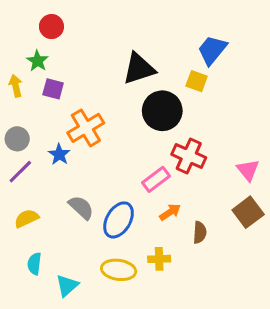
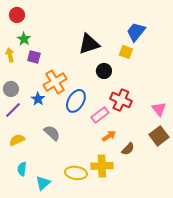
red circle: (51, 27) -> (17, 15), moved
black circle: (162, 111) -> (104, 71), size x0.6
blue ellipse: (119, 220) -> (76, 101), moved
brown semicircle: (200, 232) -> (128, 149), turned 40
yellow cross: (159, 259) -> (102, 166), size x1.5

